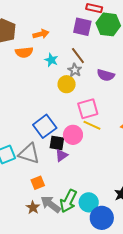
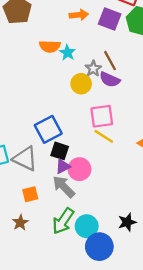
orange arrow: (41, 34) -> (79, 15), moved
orange semicircle: (24, 52) -> (50, 46), moved
brown line: (78, 56) -> (110, 61), moved
purple semicircle: (106, 75) -> (110, 80), moved
pink circle: (73, 135) -> (79, 169), moved
gray arrow: (51, 204) -> (64, 187), moved

